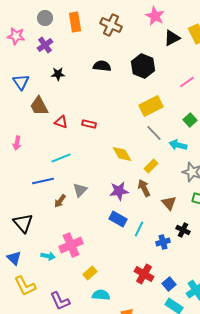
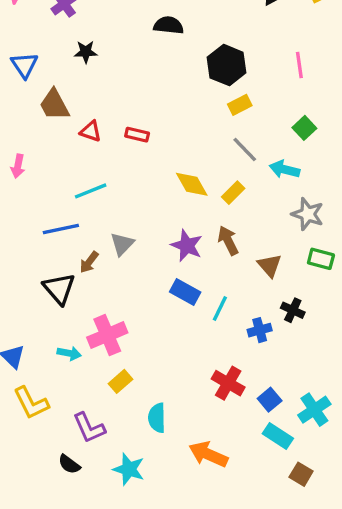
black semicircle: (102, 66) -> (169, 25), moved
black hexagon: (143, 66) -> (227, 65), moved
pink line: (187, 82) -> (299, 65), turned -63
yellow rectangle: (151, 106) -> (240, 105), size x0.6
yellow rectangle: (151, 166) -> (233, 193), moved
purple star: (119, 191) -> (187, 246), turned 30
black triangle: (23, 223) -> (59, 289), moved
yellow rectangle: (90, 273) -> (121, 381), moved
cyan semicircle: (101, 295) -> (157, 418), turned -96

